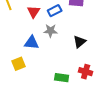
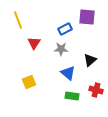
red triangle: (34, 12) -> (34, 43), moved
blue triangle: (32, 43) -> (68, 73), moved, turned 35

